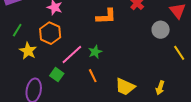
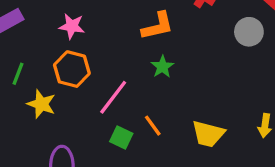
green star: (95, 52) -> (162, 67), moved
green square: (57, 75) -> (121, 138), moved

